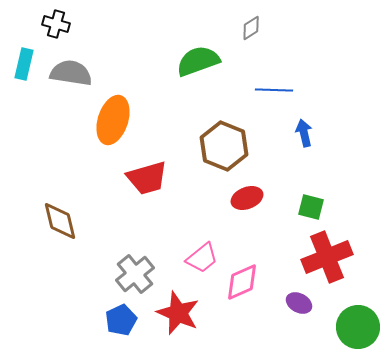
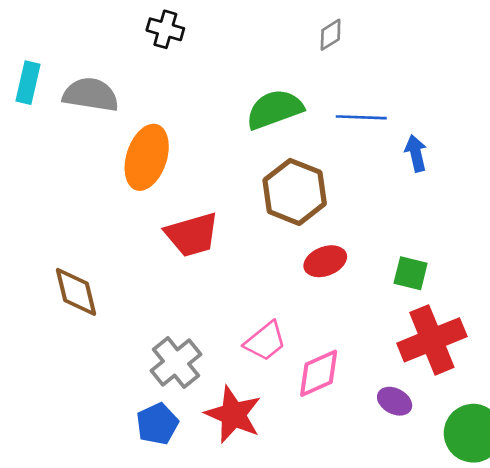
black cross: (56, 24) -> (165, 29), moved
green semicircle: (198, 61) -> (275, 109), moved
blue arrow: (304, 133) -> (416, 153), moved

